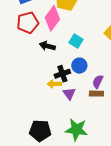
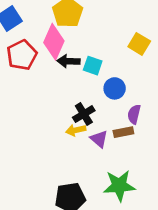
black arrow: (47, 46) -> (68, 61), moved
blue circle: (79, 66) -> (115, 88), moved
brown rectangle: (96, 94) -> (123, 132), moved

